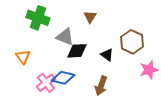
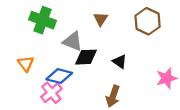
brown hexagon: (132, 42) -> (148, 21), moved
blue diamond: (63, 78) -> (59, 76), moved

